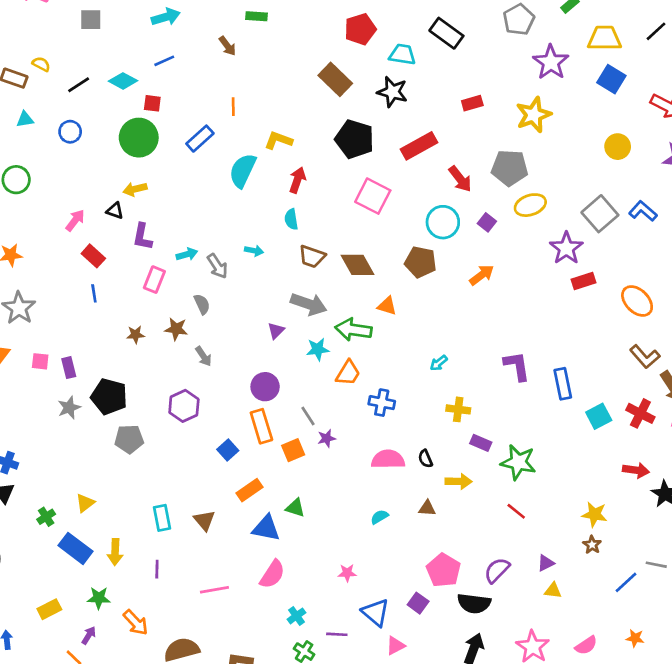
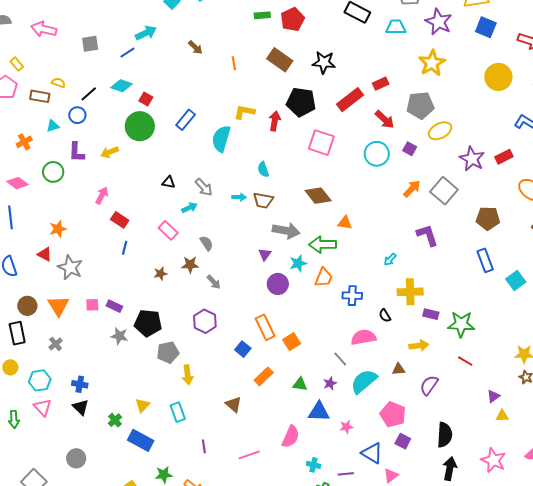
green rectangle: (256, 16) -> (262, 15), moved
cyan trapezoid: (402, 54) -> (396, 27), moved
blue line: (164, 61) -> (127, 53), moved
red square: (152, 103) -> (146, 99), turned 32
red rectangle: (472, 103) -> (381, 84), moved
orange line: (233, 107) -> (234, 63), moved
blue circle: (70, 132) -> (77, 115), moved
yellow circle: (618, 147) -> (498, 77), size x1.4
red arrow: (297, 180) -> (275, 121), moved
yellow arrow: (135, 189) -> (110, 152), moved
black triangle: (115, 211) -> (169, 182), moved
gray square: (600, 214) -> (444, 191), moved
purple L-shape: (142, 237) -> (77, 152), moved
brown trapezoid: (312, 257) -> (263, 200), moved
brown pentagon: (421, 262) -> (488, 218), moved
gray arrow: (217, 266) -> (204, 187), moved
pink rectangle: (154, 280) -> (168, 230), turned -60
red rectangle: (584, 281) -> (504, 157), moved
blue line: (94, 293) -> (125, 248), turned 32
purple L-shape: (517, 366) -> (427, 235), moved
purple rectangle: (69, 368) -> (114, 306), turned -42
purple circle: (265, 387) -> (278, 284), moved
gray star: (69, 408) -> (119, 336), turned -30
yellow cross: (458, 409) -> (410, 292), size x1.4
gray line: (308, 416) -> (340, 359), moved
purple star: (327, 438) -> (330, 383), moved
black semicircle: (425, 459) -> (385, 316), moved
cyan semicircle: (379, 517) -> (364, 381), size x2.0
cyan rectangle: (162, 518) -> (178, 412), moved
blue triangle: (266, 528) -> (319, 412), moved
yellow arrow: (115, 552) -> (188, 375), moved
pink pentagon: (444, 570) -> (393, 414), moved
purple semicircle: (497, 570) -> (429, 385), moved
black semicircle: (474, 603) -> (445, 435), turned -85
cyan cross: (296, 616) -> (313, 465), turned -32

